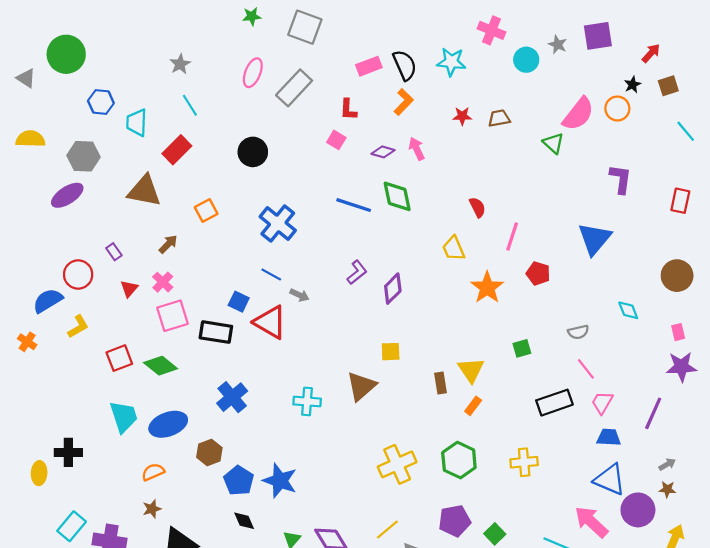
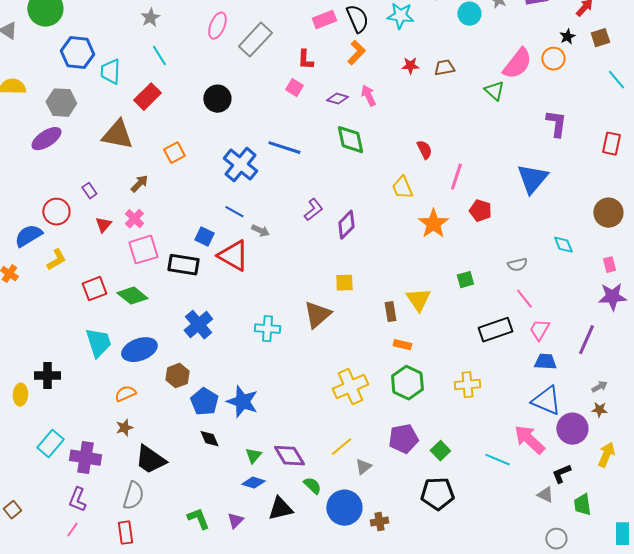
blue hexagon: (101, 102) -> (77, 53), size x1.4
blue line: (354, 205) -> (284, 148), moved
orange rectangle: (473, 406) -> (402, 345), moved, turned 66

